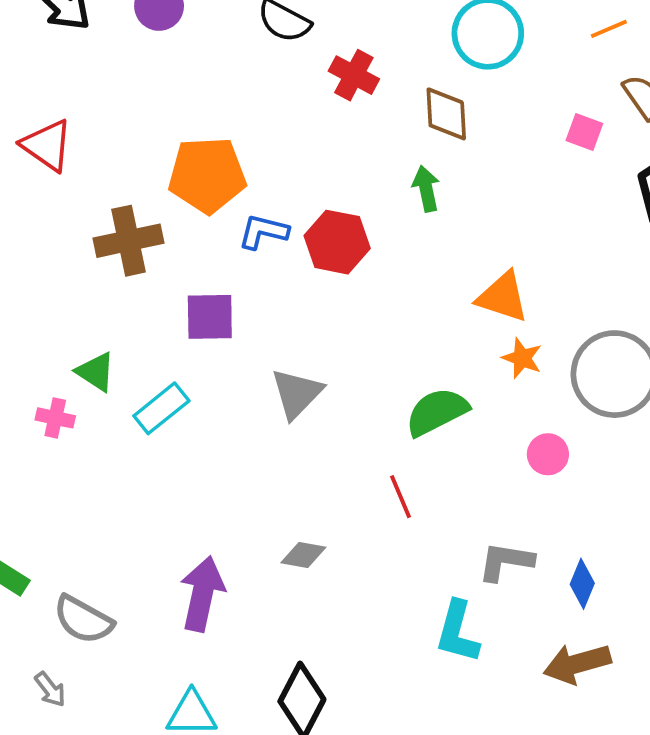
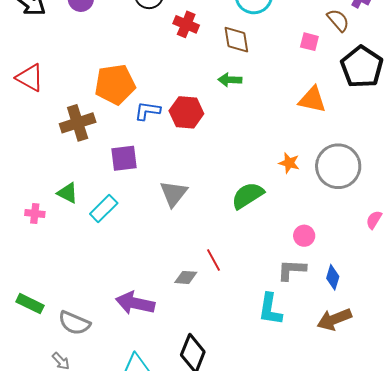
green arrow: (426, 189) -> (230, 80), turned -70
orange triangle: (503, 297) -> (312, 100), moved
pink cross: (55, 418) -> (35, 213), moved
pink circle: (548, 454) -> (304, 236), moved
red line: (401, 497) -> (213, 260), moved
purple arrow: (202, 594) -> (135, 303), turned -84

